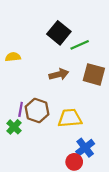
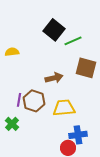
brown arrow: (59, 74) -> (54, 78), moved
green cross: (14, 127) -> (12, 124), moved
blue cross: (85, 148) -> (78, 135), turned 30

